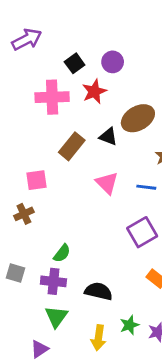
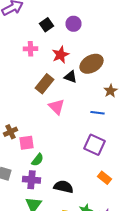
red star: (94, 91) -> (60, 55), moved
pink cross: (52, 97) -> (30, 49), size x0.6
pink square: (37, 180) -> (26, 143), moved
pink triangle: (107, 183) -> (56, 107), moved
purple square: (142, 232) -> (94, 145), turned -35

